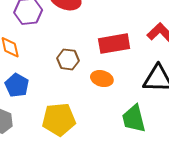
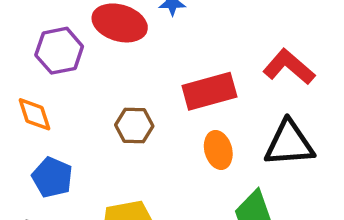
orange ellipse: (102, 79) -> (218, 150), moved, turned 65

